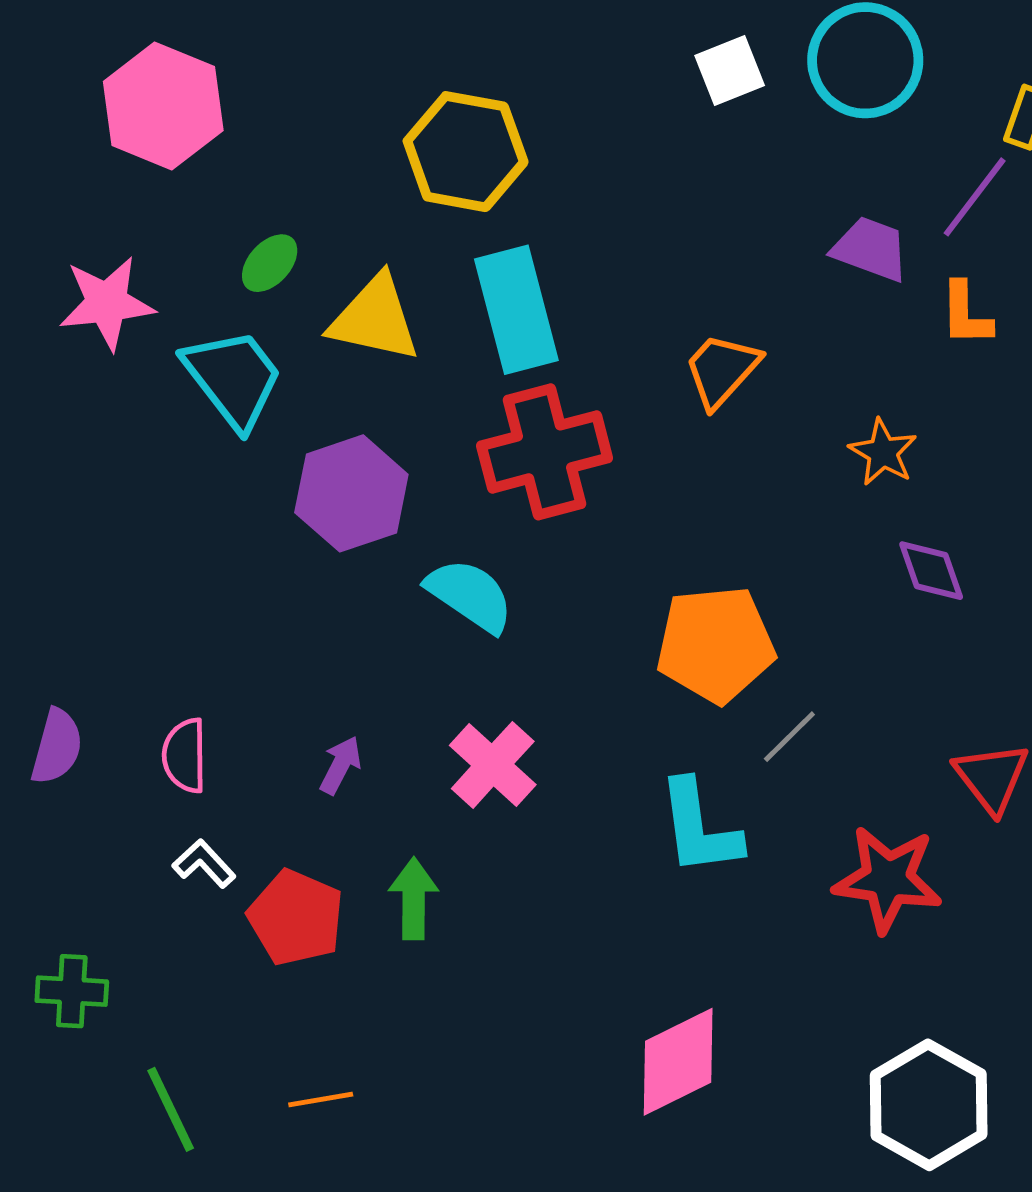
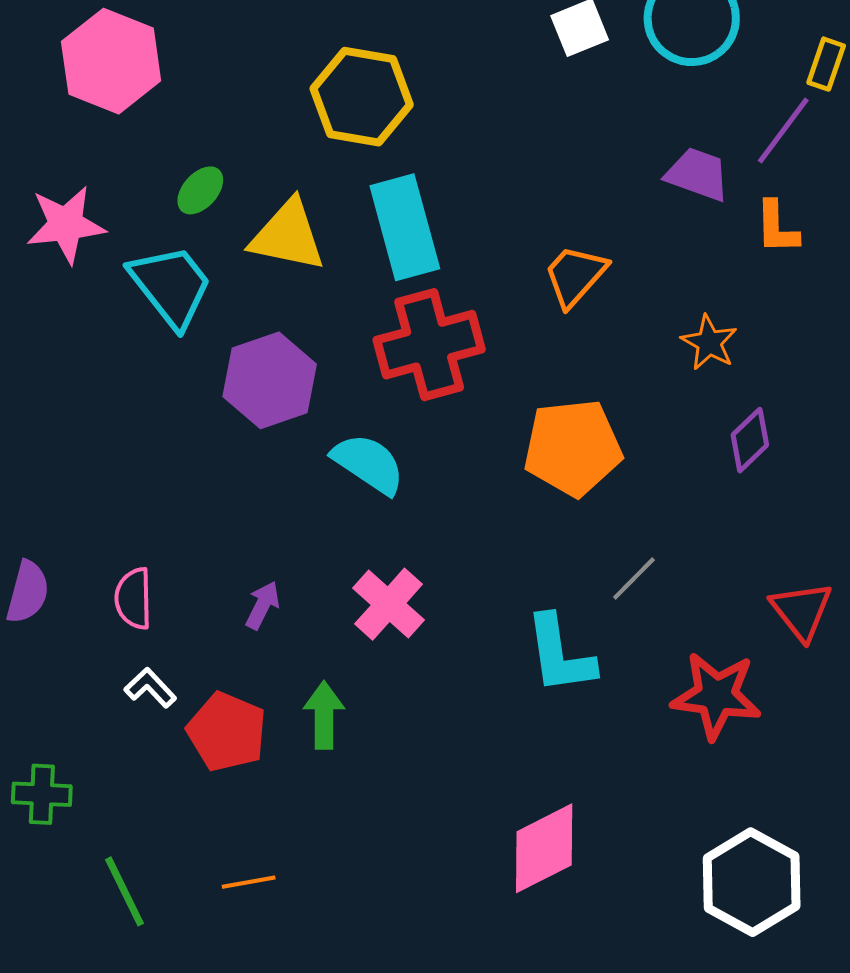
purple diamond: (931, 571) -> (750, 440), turned 66
orange pentagon: (715, 644) -> (573, 448), moved

